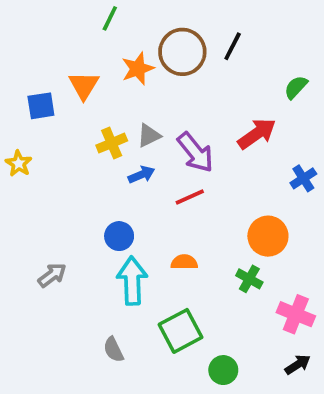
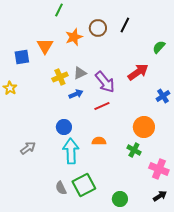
brown circle: (182, 52) -> (98, 28), size x0.7
green square: (180, 331) -> (84, 185), moved

